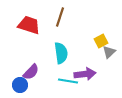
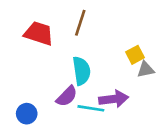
gray triangle: (109, 52) -> (146, 70), turned 32
purple semicircle: (31, 72) -> (67, 96), moved

